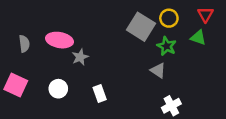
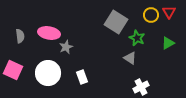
yellow circle: (169, 18) -> (151, 15), moved
green triangle: (198, 38) -> (168, 43), moved, turned -48
white circle: (58, 89) -> (48, 73), size x1.6

